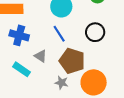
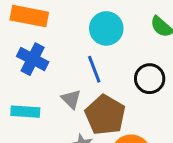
gray triangle: (41, 56) -> (71, 99), moved
cyan rectangle: (21, 69) -> (25, 112), turned -42

